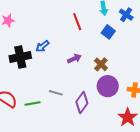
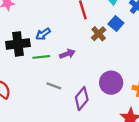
purple arrow: (74, 59) -> (67, 54), moved
brown cross: (101, 64) -> (99, 34), moved
green line: (33, 103) -> (41, 57), moved

